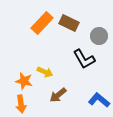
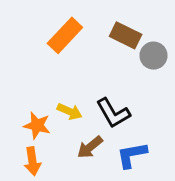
brown rectangle: (69, 23) -> (126, 35), moved
black L-shape: (84, 59) -> (113, 113), moved
blue L-shape: (99, 100) -> (132, 155), moved, turned -50

